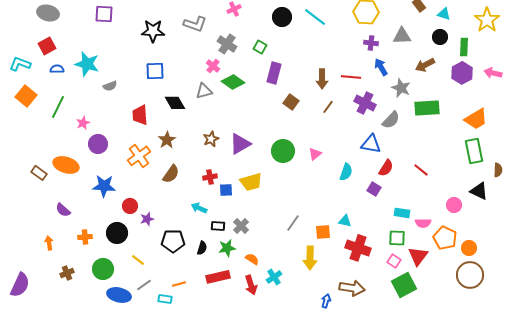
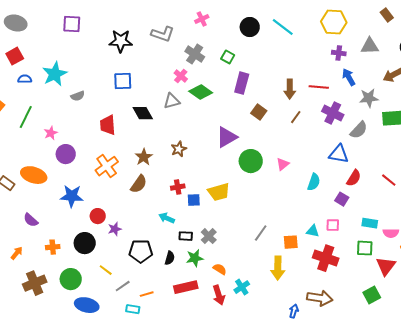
cyan star: (87, 64) -> (55, 74), turned 30
gray star: (401, 88) -> (369, 98), turned -30
brown star: (167, 140) -> (144, 157), moved
purple triangle: (240, 144) -> (227, 137), moved
orange arrow: (49, 243) -> (17, 253), turned 48
pink square: (394, 261) -> (333, 225), moved, turned -32
brown cross: (67, 273) -> (35, 283), size x1.6
gray line: (144, 285) -> (123, 286), moved
green square: (404, 285) -> (372, 295), size x0.7

